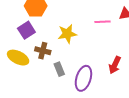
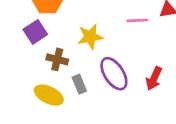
yellow ellipse: (18, 58) -> (49, 95), moved
purple ellipse: (83, 78) -> (114, 74), moved, turned -50

